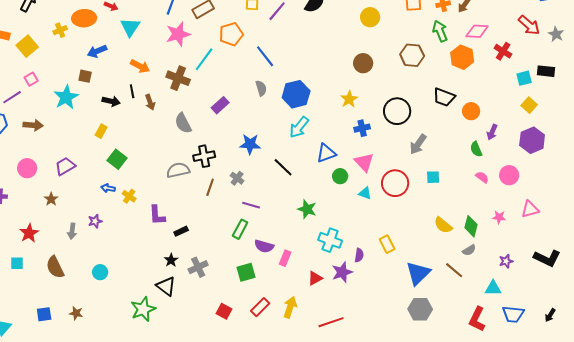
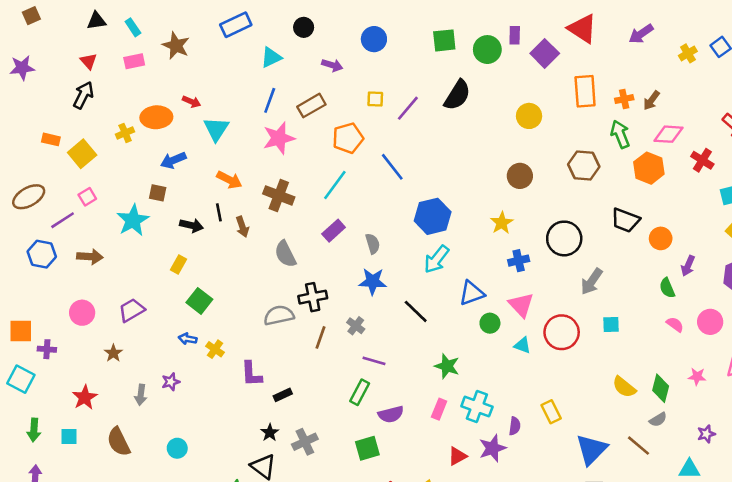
cyan line: (204, 59) -> (335, 185), moved
gray semicircle: (261, 88) -> (373, 244), moved
purple semicircle: (264, 246) -> (391, 414), turned -30
pink rectangle: (285, 258) -> (439, 409), moved

